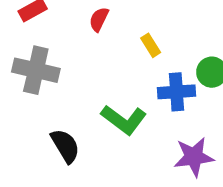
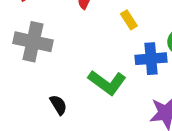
black semicircle: (65, 146) -> (58, 105), size x0.7

